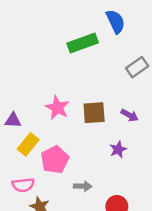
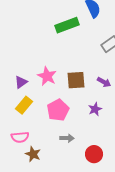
purple triangle: (13, 120) -> (21, 82), moved, turned -40
pink pentagon: (55, 160) -> (58, 110), moved

